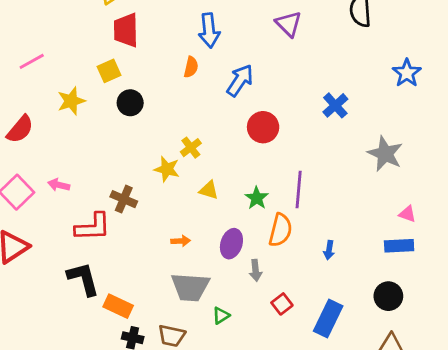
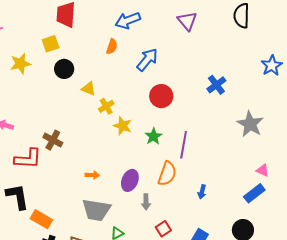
blue arrow: (209, 30) -> (128, 20), turned 70
yellow star: (167, 169) -> (123, 126), moved
yellow triangle: (209, 190) -> (89, 89), moved
green star: (257, 198) -> (153, 136), moved
blue rectangle: (399, 246) -> (254, 193), turned -40

